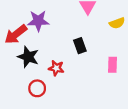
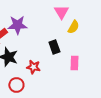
yellow semicircle: (117, 23) -> (73, 27), moved, turned -40
pink rectangle: (112, 65) -> (74, 63), moved

